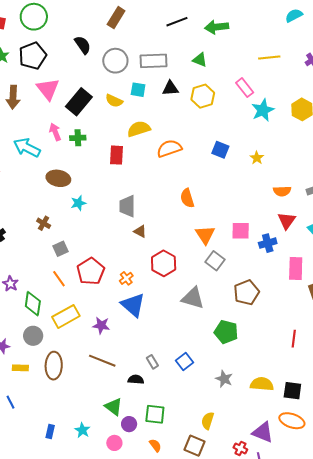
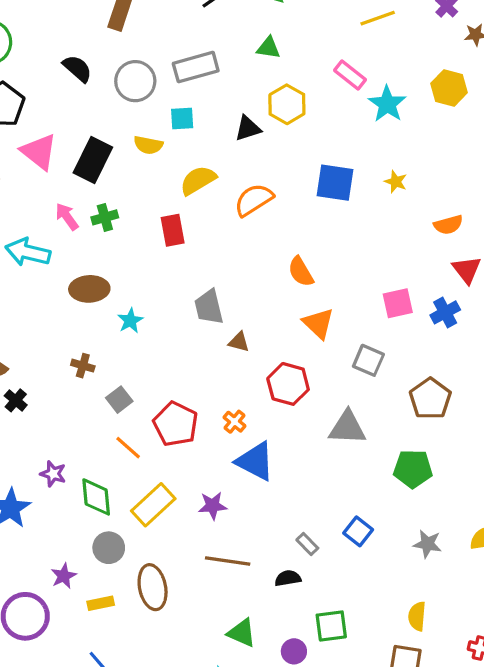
black triangle: (170, 88) -> (248, 128), moved
blue square: (220, 150) -> (335, 183), size x1.4
orange triangle: (205, 235) -> (318, 323), moved
green triangle: (113, 407) -> (242, 633), moved

